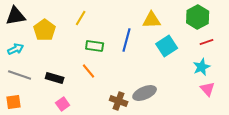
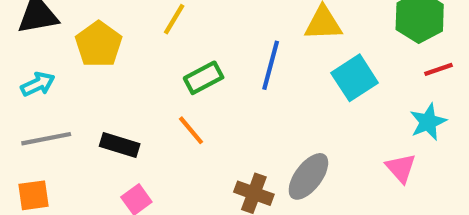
green rectangle: (95, 46) -> (204, 78), turned -36
gray line: (20, 75) -> (46, 139), turned -30
pink triangle: (208, 89) -> (401, 168), moved
gray ellipse: (145, 93) -> (308, 176), turned -30

